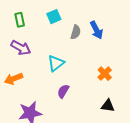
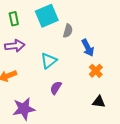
cyan square: (54, 17) -> (47, 16), size x1.6
blue arrow: (96, 30) -> (88, 48), moved
purple arrow: (21, 48) -> (15, 46), turned -36

